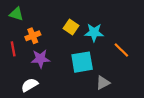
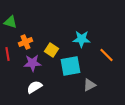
yellow square: (71, 27) -> (51, 50), moved
white semicircle: (30, 85) -> (34, 87), moved

